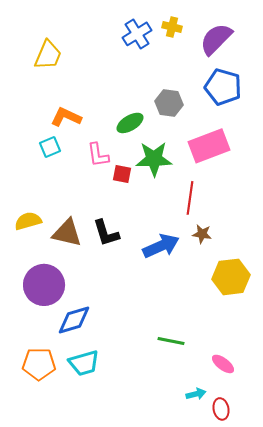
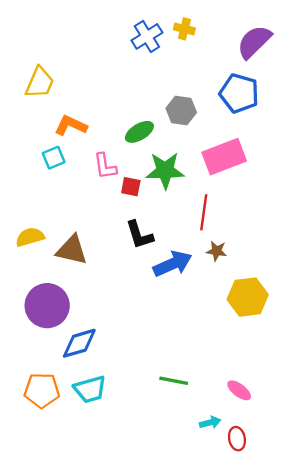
purple semicircle: (216, 39) -> (254, 42), moved
yellow trapezoid: (48, 55) -> (40, 83), moved
black L-shape: (106, 233) -> (139, 235), moved
green line: (171, 341) -> (174, 381), moved

